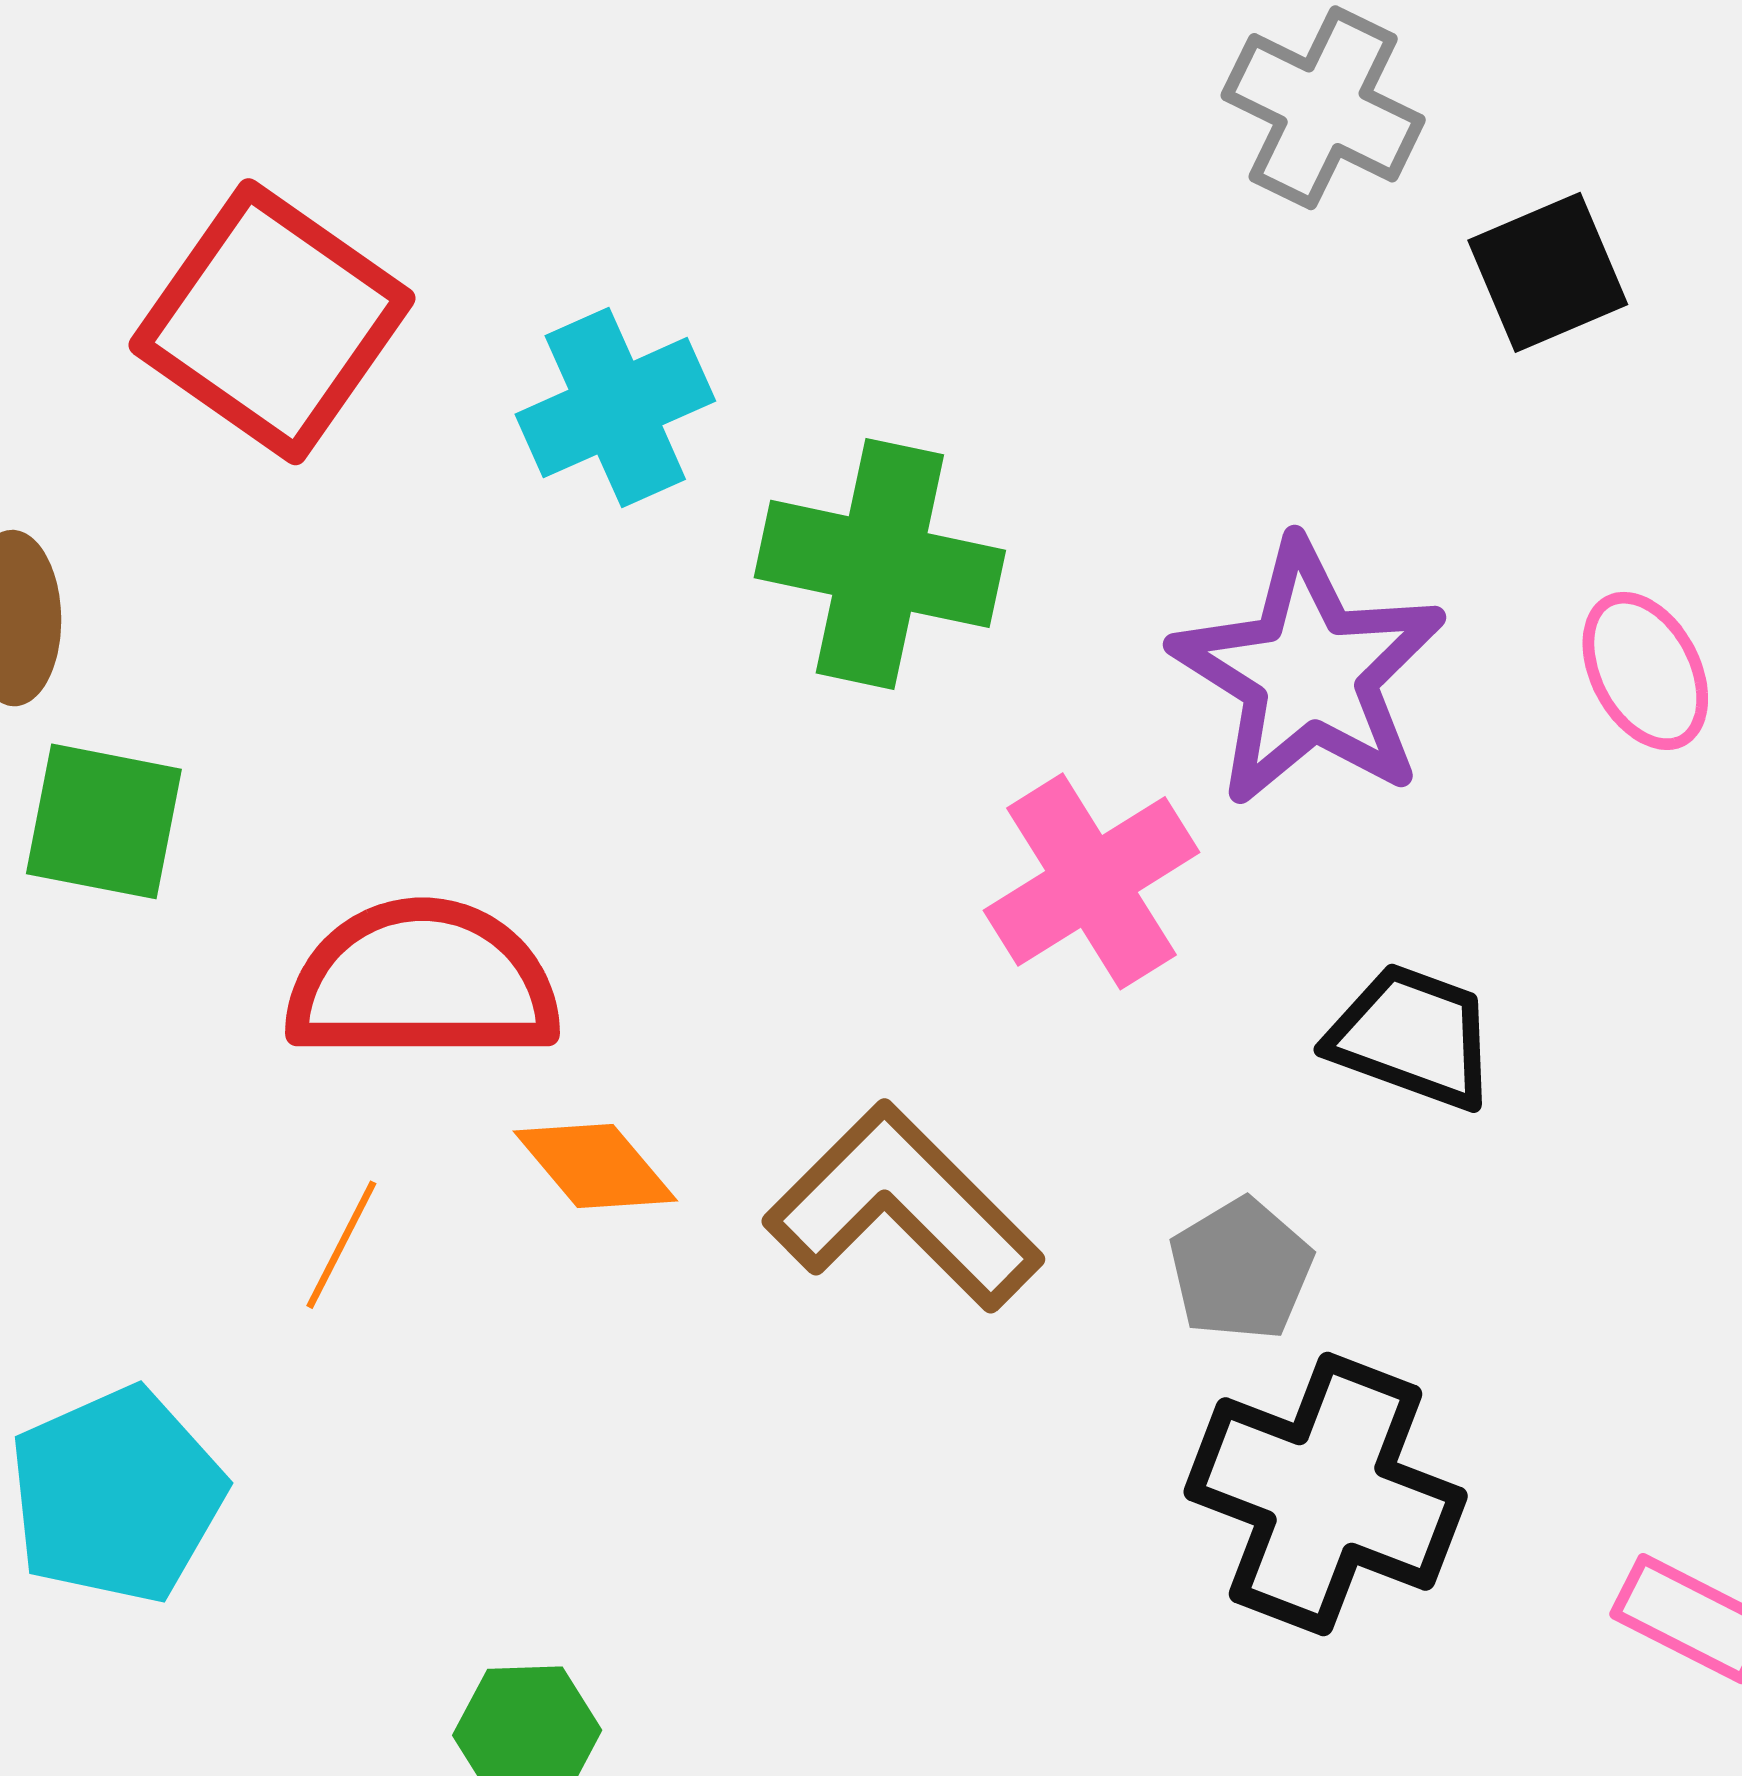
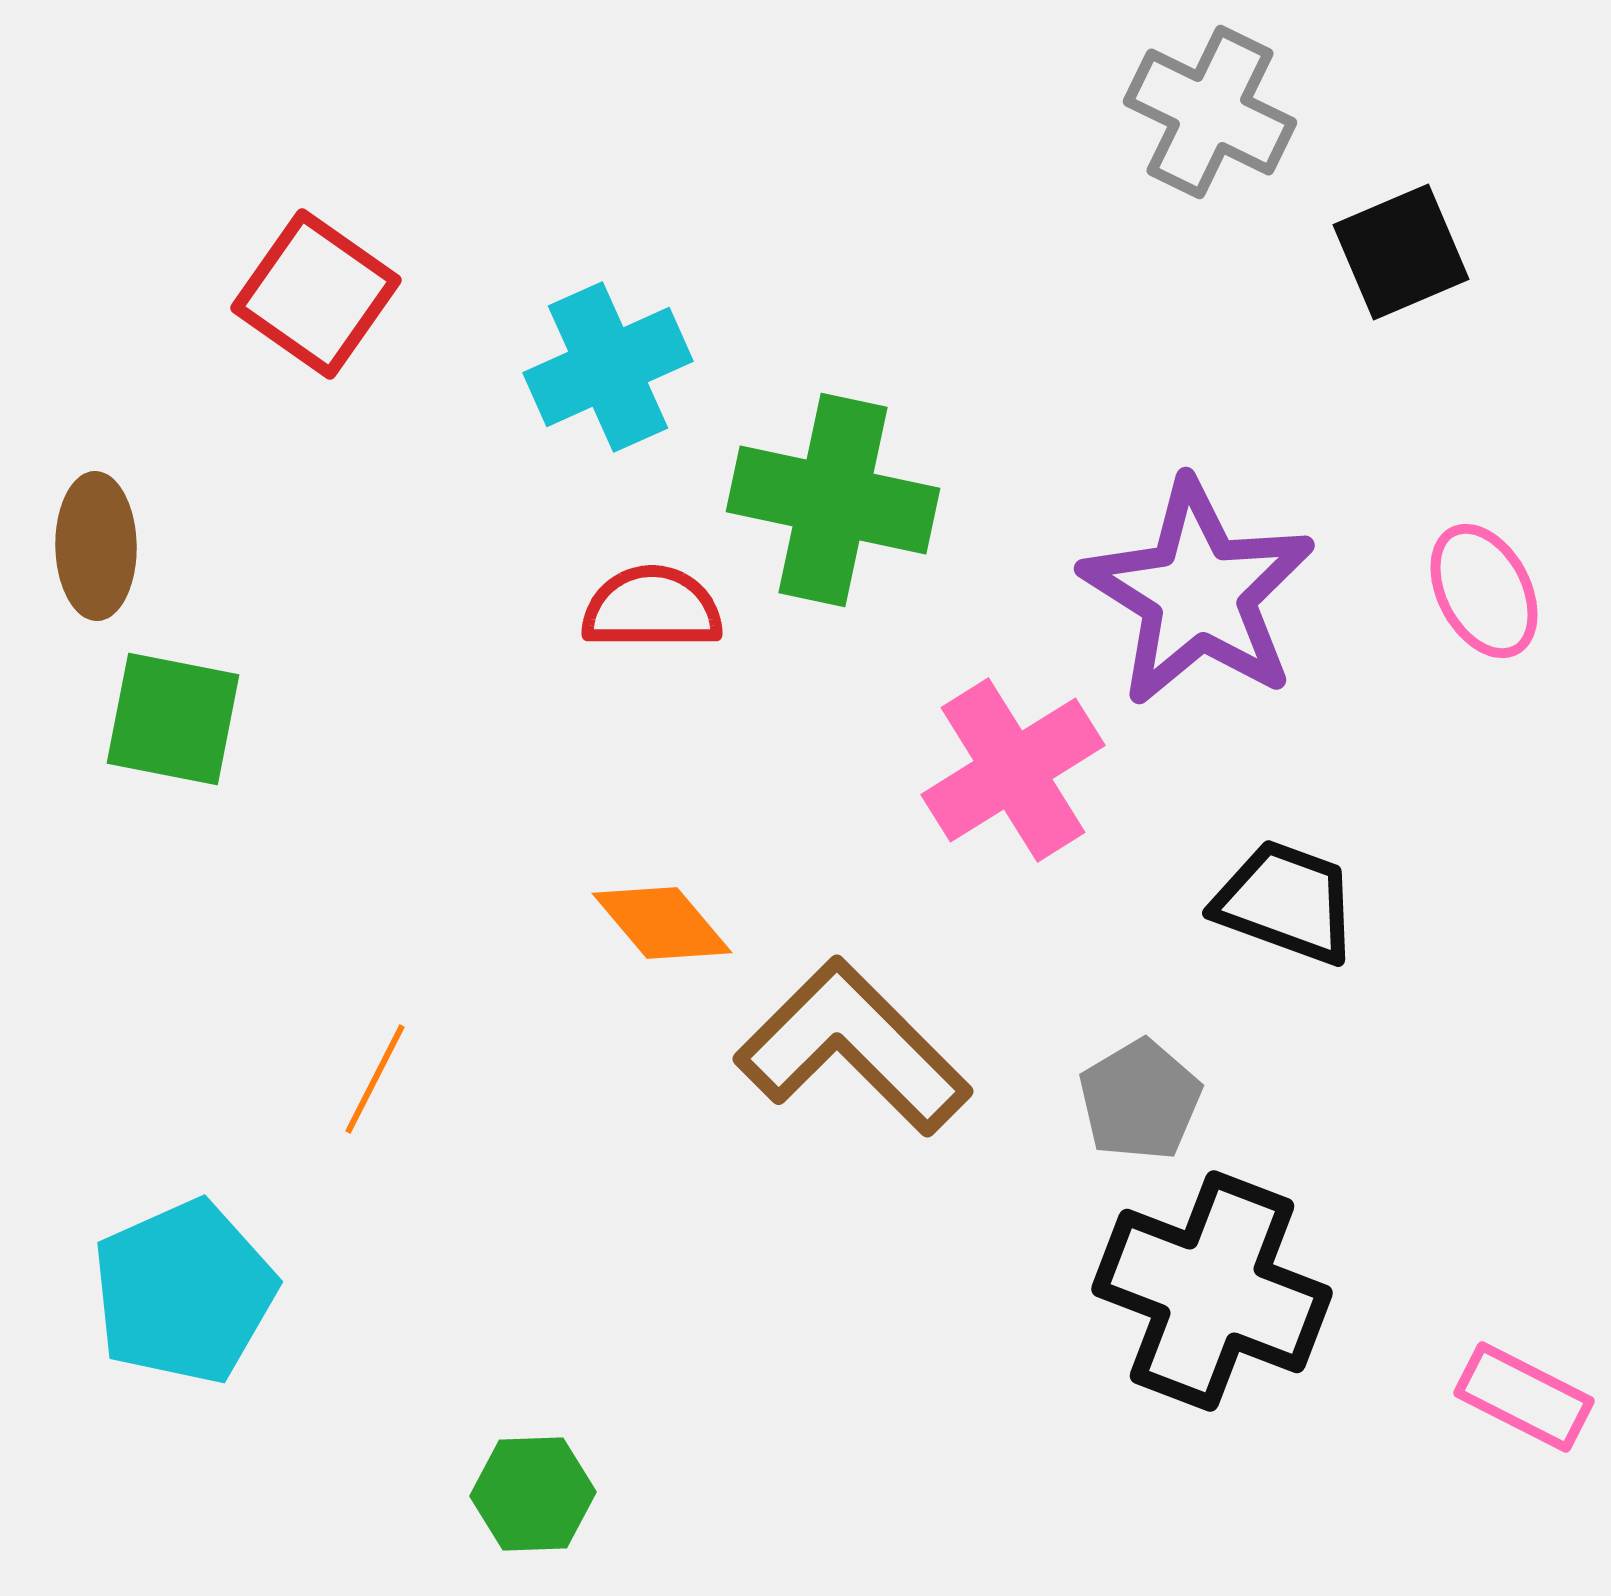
red square: (272, 322) -> (316, 294), size x0.7
red semicircle: (423, 981) -> (652, 608), moved, size x0.6
orange diamond: (595, 1166) -> (662, 923), moved

